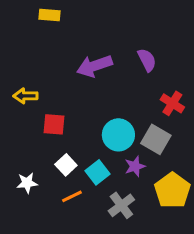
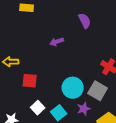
purple semicircle: (147, 60) -> (85, 21), moved
purple arrow: (94, 66) -> (57, 42), size x0.6

